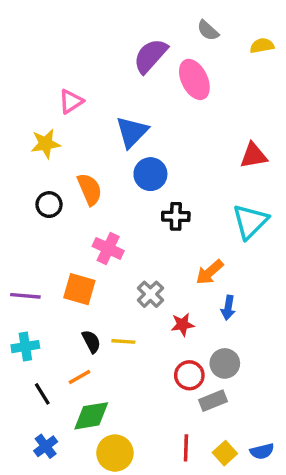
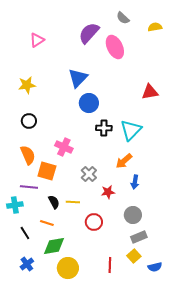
pink triangle: (71, 101) -> (37, 40), moved
orange semicircle: (90, 189) -> (28, 155), moved
cyan triangle: (250, 221) -> (131, 130), moved
purple line: (25, 296) -> (29, 187), moved
red circle: (189, 375) -> (94, 222), moved
orange line: (79, 377) -> (47, 223), turned 48
gray rectangle: (213, 401) -> (139, 237), moved
yellow square: (225, 453) -> (134, 256), moved

